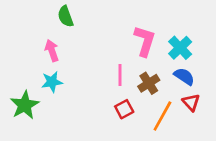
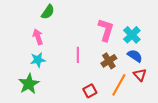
green semicircle: (66, 16) -> (48, 12), turned -126
pink line: (120, 75) -> (78, 55), moved
green star: (25, 105) -> (29, 84), moved
red square: (124, 109) -> (90, 91), moved

